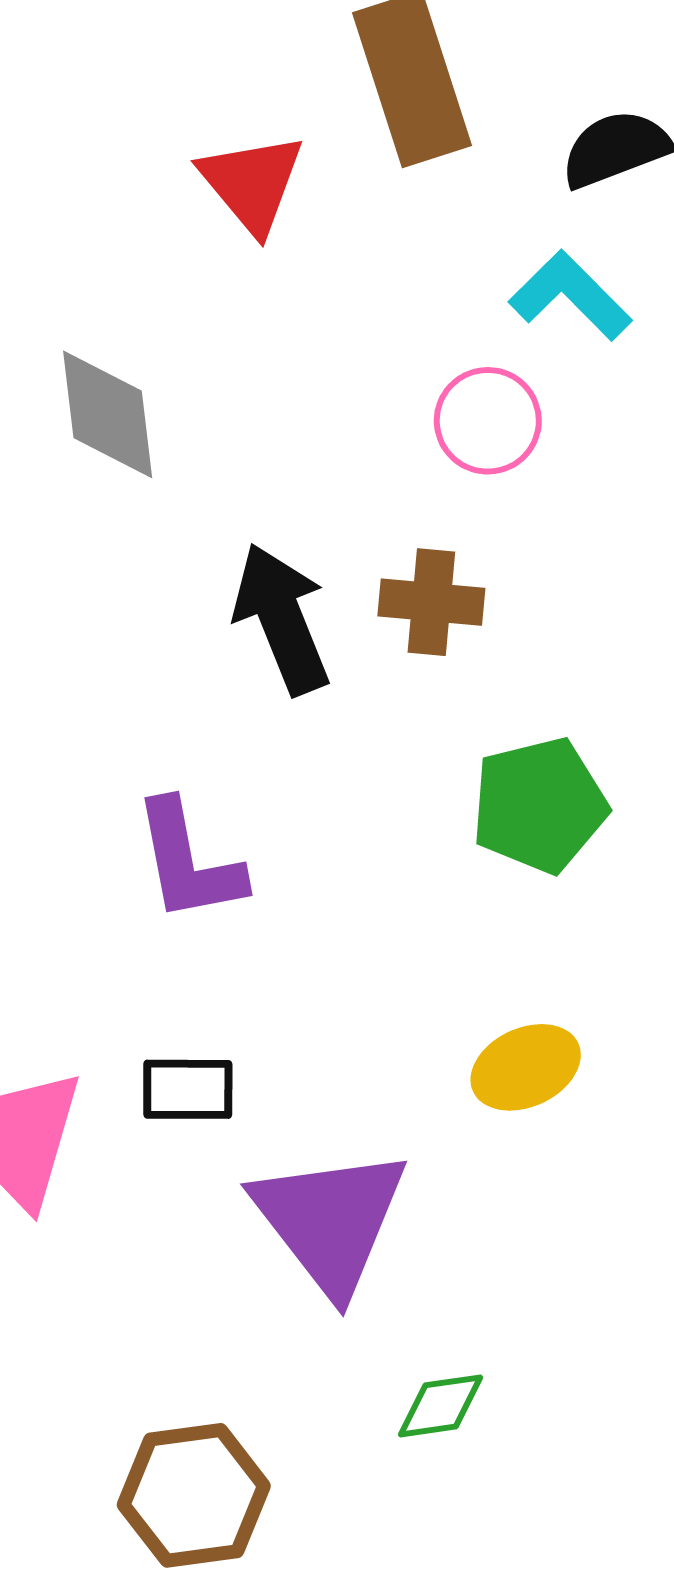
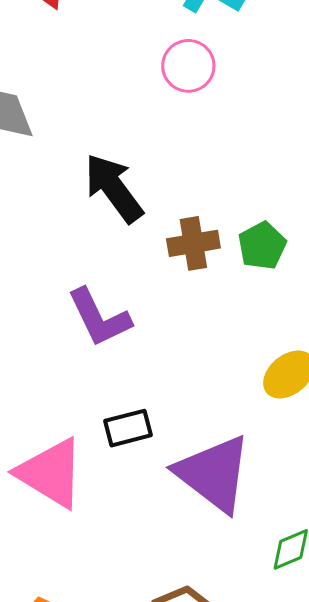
brown cross: (431, 602) -> (193, 243), moved
green pentagon: (539, 805) -> (262, 246), size x0.7

